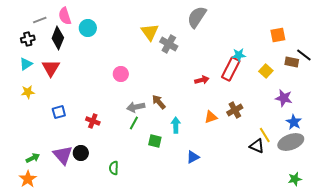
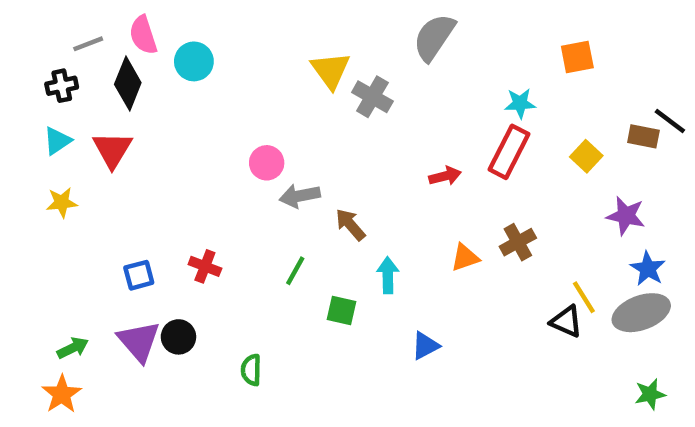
orange square: (278, 35) -> (577, 57), moved
cyan star: (239, 55) -> (520, 103), moved
gray arrow: (136, 107) -> (300, 196), moved
blue square: (59, 112) -> (139, 275), moved

